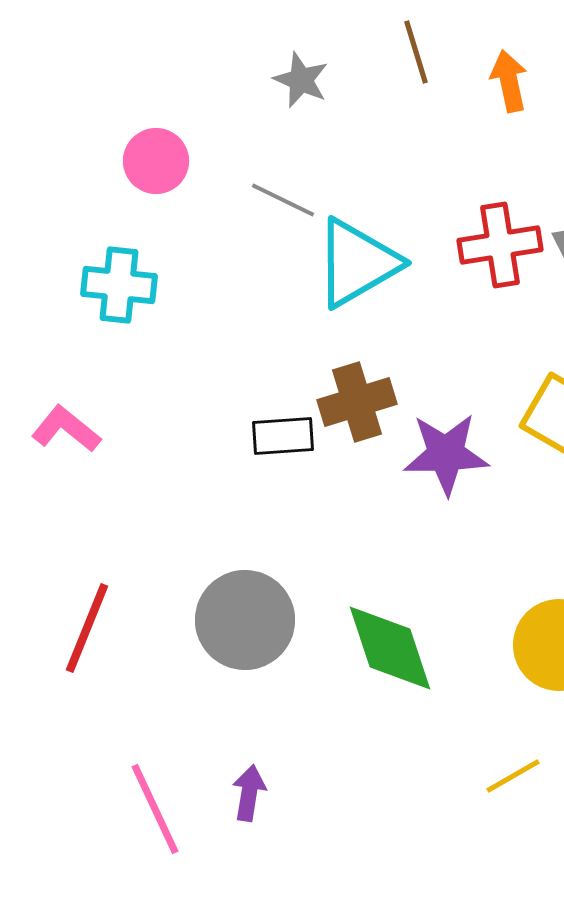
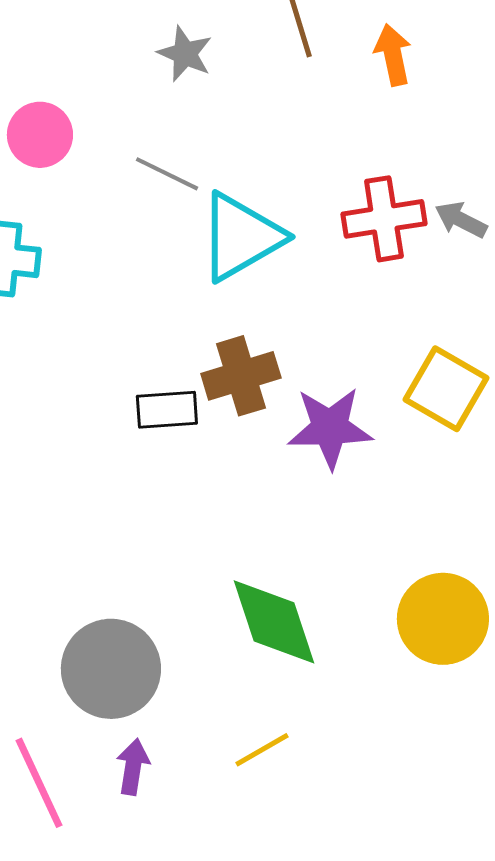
gray circle: (245, 620) -> (111, 669), moved
yellow line: (513, 776) -> (262, 750), moved

